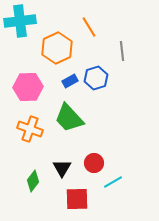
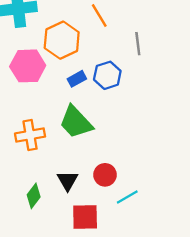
pink hexagon: (28, 87) -> (28, 66), moved
orange cross: (30, 129) -> (30, 135), turned -30

